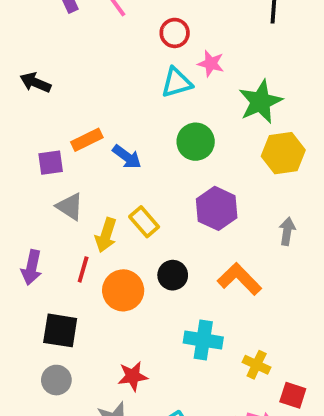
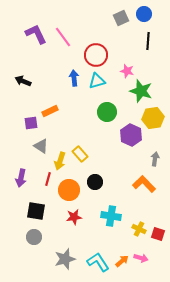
red circle: (175, 33) -> (96, 55), size x1.5
pink star: (211, 63) -> (127, 71), moved
green star: (260, 102) -> (141, 91), turned -30
blue arrow: (127, 157) -> (74, 78), moved, turned -133
purple hexagon: (217, 208) -> (131, 135), moved
orange L-shape: (239, 279) -> (144, 184), moved
red star: (133, 376) -> (74, 217), moved
red square: (293, 395) -> (158, 234), moved

